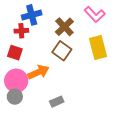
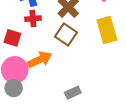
red cross: (21, 31) -> (33, 19), moved
gray rectangle: (57, 102) -> (73, 93), moved

